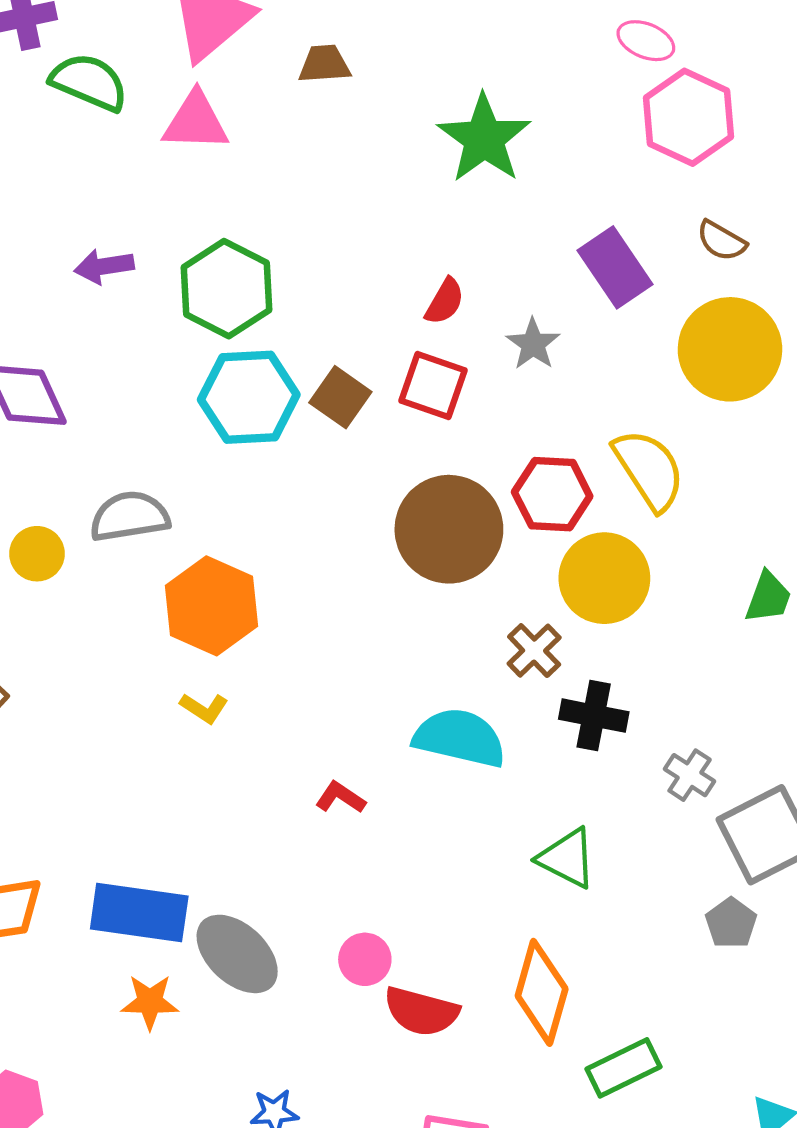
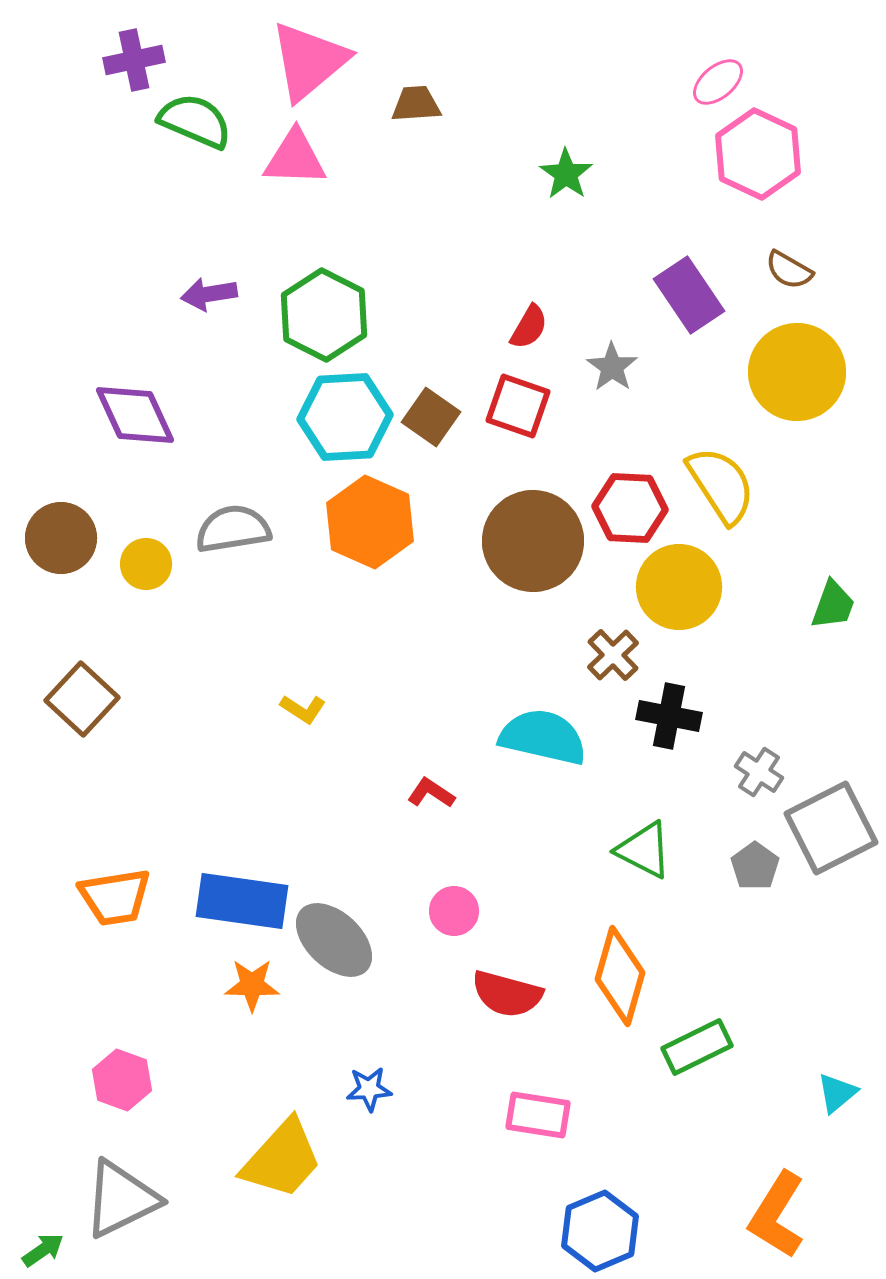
pink ellipse: (646, 41) -> (718, 82), turned -62
green star: (484, 139) -> (566, 174), size x0.6
orange hexagon: (212, 606) -> (370, 522), moved
gray pentagon: (731, 923) -> (755, 866), moved
pink circle: (365, 959) -> (454, 911), moved

